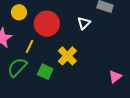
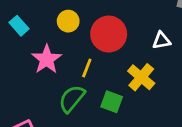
white triangle: (84, 23) -> (161, 41), moved, turned 40

